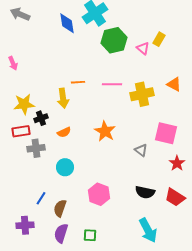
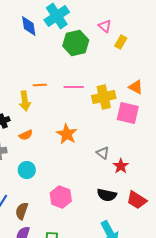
pink triangle: (143, 48) -> (105, 26), moved
pink square: (166, 133) -> (128, 113), moved
red star: (177, 163) -> (121, 166), moved

